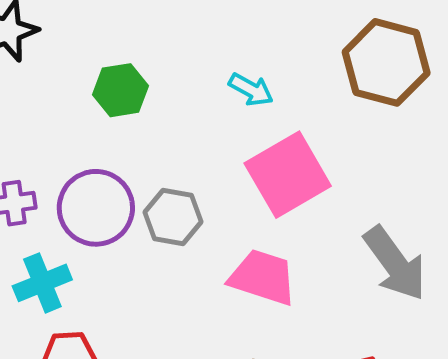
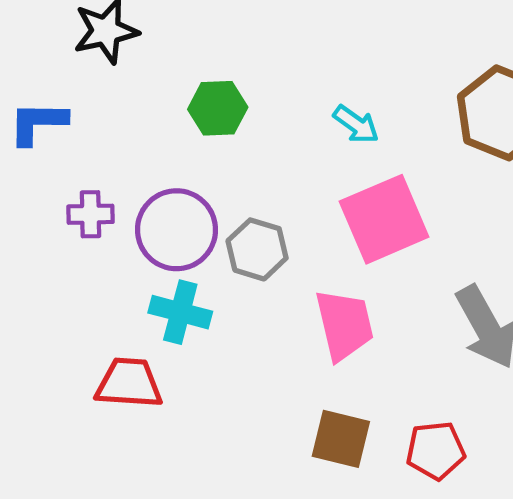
pink trapezoid: (263, 277) -> (344, 325), turned 52
cyan cross: (42, 283) -> (180, 312), moved, turned 30

